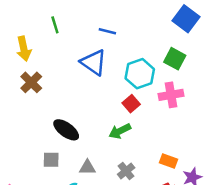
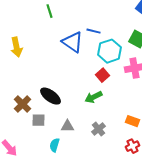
green line: (55, 25) -> (50, 11), moved
blue line: (107, 31) -> (94, 31), moved
yellow arrow: (24, 49) -> (16, 47), moved
brown cross: (31, 82) -> (22, 104), moved

